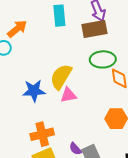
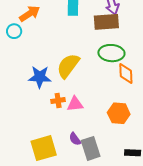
pink triangle: (68, 95) -> (75, 104), moved
orange cross: (42, 134) -> (58, 100), moved, size x0.6

